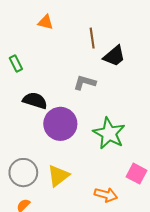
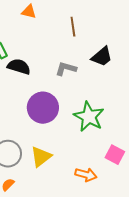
black trapezoid: (114, 56) -> (102, 57), moved
black semicircle: (35, 101) -> (19, 67), moved

